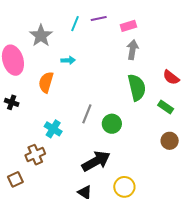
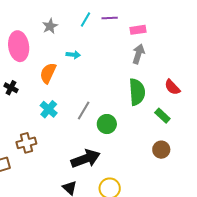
gray star: (41, 36) -> (50, 26), size x0.7
cyan cross: (53, 129) -> (49, 109), moved

